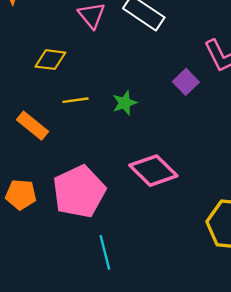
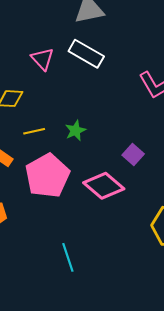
purple square: (186, 82) -> (133, 155), moved
pink pentagon: (79, 192) -> (47, 176), moved

